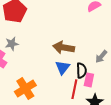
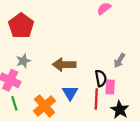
brown arrow: (64, 48) -> (64, 65), moved
blue triangle: (63, 67) -> (70, 93), moved

